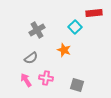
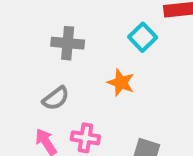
gray cross: (37, 30) -> (68, 43), turned 35

